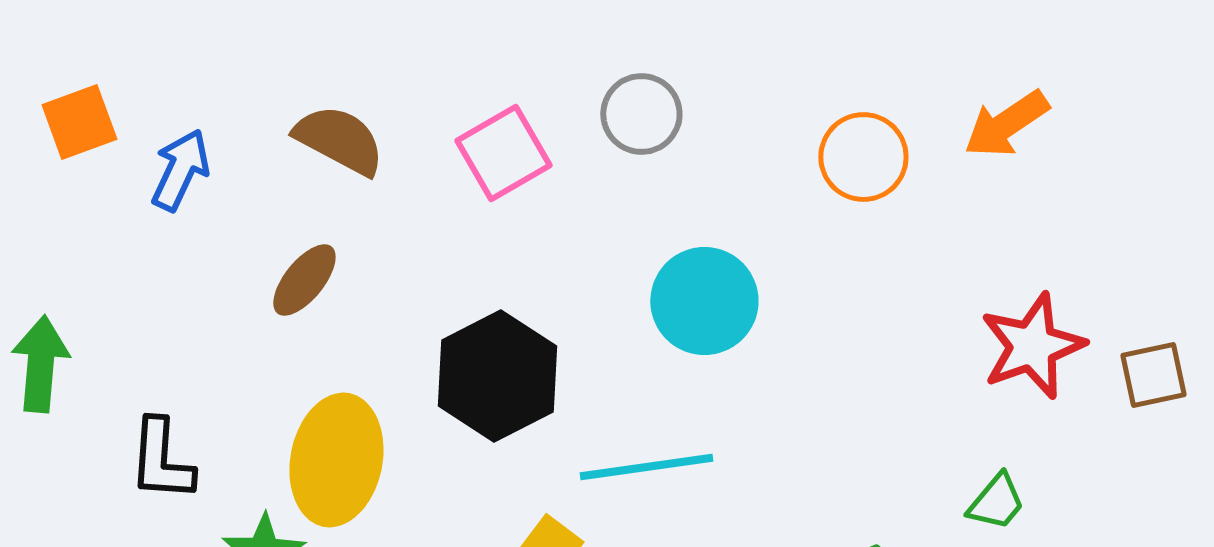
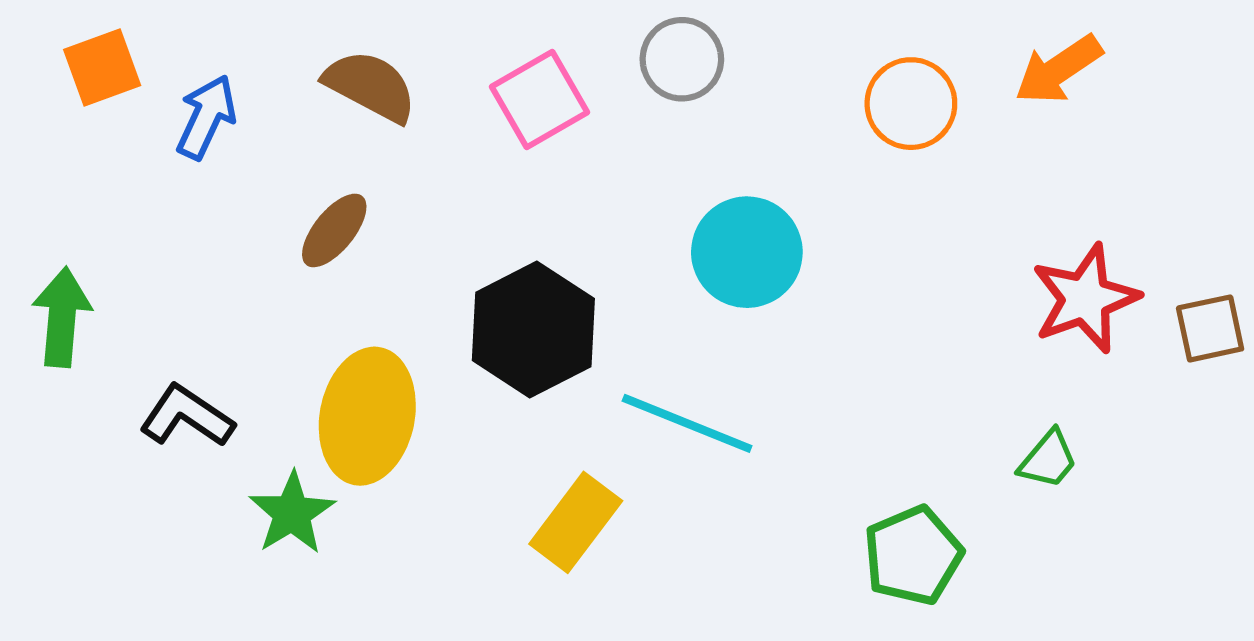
black L-shape: (161, 460) -> (187, 416), turned 120
cyan line: (646, 467) -> (687, 423), turned 30

